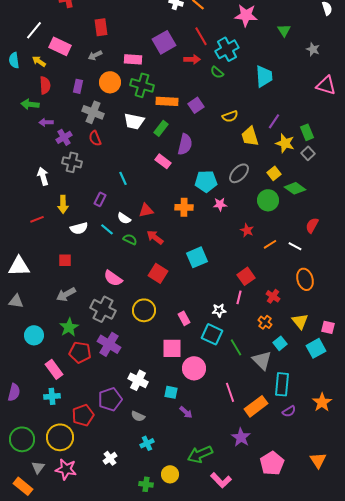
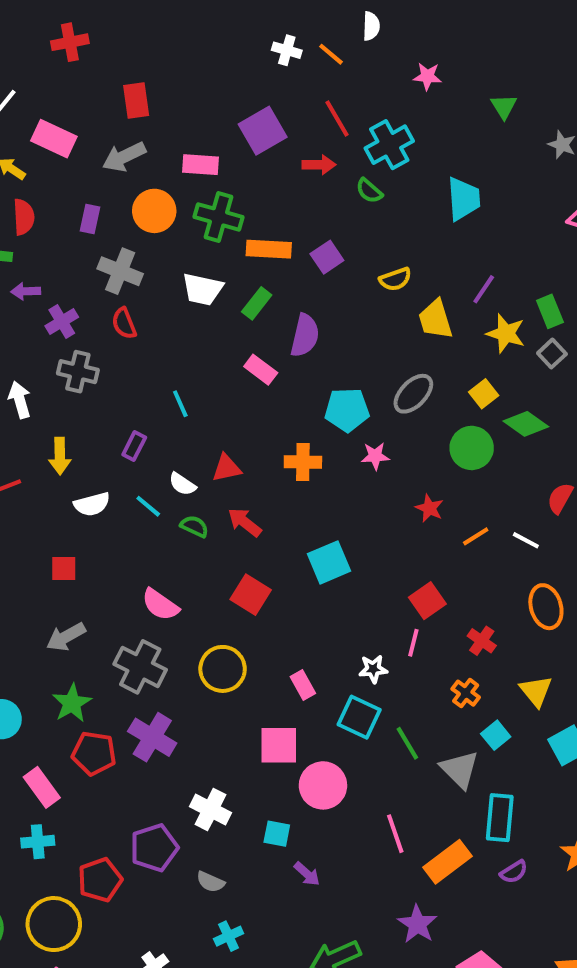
pink star: (246, 15) -> (427, 76), size x0.6
gray arrow: (95, 55) -> (124, 157), size x1.5

